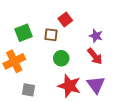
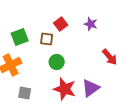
purple star: (96, 36) -> (91, 24), moved
red arrow: (95, 56) -> (110, 57), moved
purple triangle: (96, 85) -> (91, 88), turned 30

